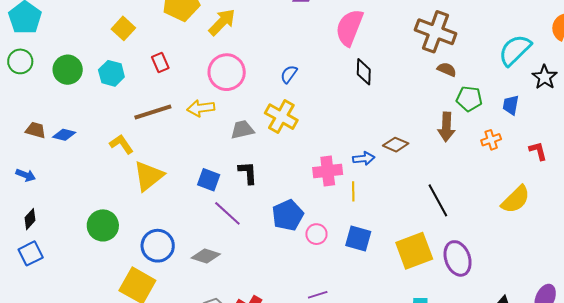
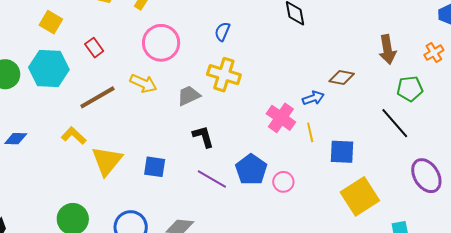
cyan hexagon: (111, 73) -> (49, 68), size x1.5
green pentagon: (469, 99) -> (410, 89), moved
yellow arrow: (201, 108) -> (143, 83), turned -136
pink cross: (328, 171) -> (281, 118), turned -36
blue square: (209, 180) -> (155, 167), moved
purple line: (227, 213) -> (212, 179), moved
blue square: (358, 238) -> (342, 152), moved
yellow square: (414, 251) -> (360, 196), moved

